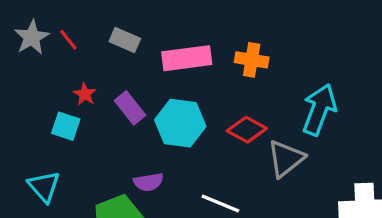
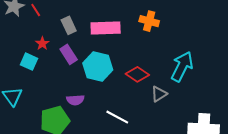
gray rectangle: (125, 40) -> (69, 25), moved, turned 36
orange cross: (252, 60) -> (149, 21), moved
gray triangle: (286, 159) -> (159, 94), size x0.7

